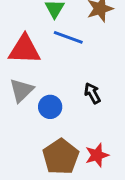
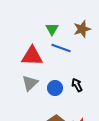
blue circle: (50, 107) -> (55, 88), moved

